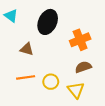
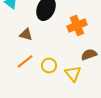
brown semicircle: (83, 67) -> (89, 54), moved
orange line: (26, 77) -> (25, 61), turned -30

